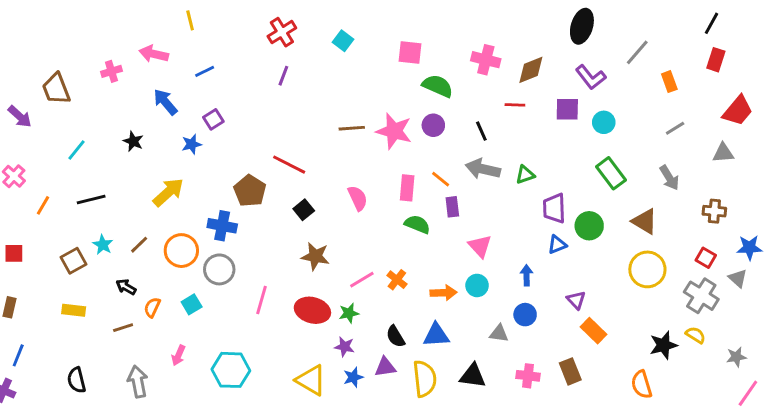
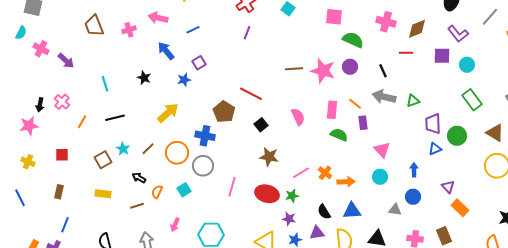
brown trapezoid: (56, 89) -> (94, 26), moved
cyan line: (76, 150) -> (105, 84), turned -56
orange arrow: (444, 293) -> (346, 182), moved

